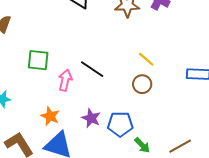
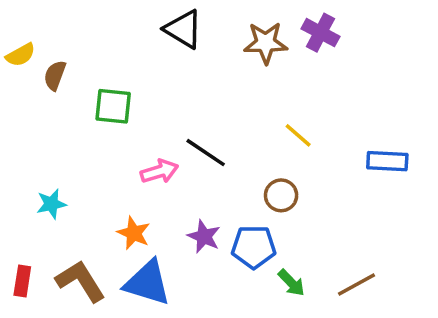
green square: (38, 60) -> (113, 106), moved
pink arrow: (65, 80) -> (159, 171), turned 60
brown circle: (142, 84) -> (281, 195), moved

